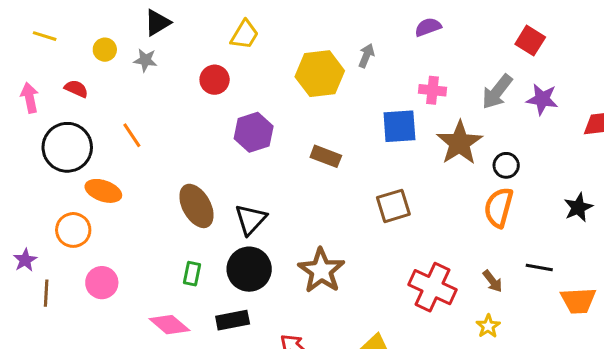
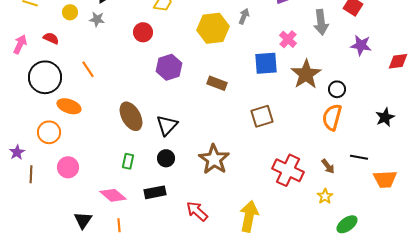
pink cross: (432, 90) -> (288, 39), turned 36
gray arrow: (497, 92) -> (321, 22), moved, turned -45
pink arrow: (30, 98) -> (20, 44), turned 36
black circle: (249, 269) -> (166, 158), size x0.6

